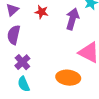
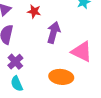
purple arrow: (72, 19) -> (53, 32), moved

